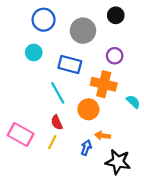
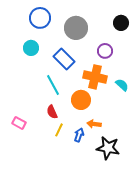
black circle: (116, 15) -> (121, 23), moved
blue rectangle: (70, 65) -> (64, 59), turned 30
cyan semicircle: (133, 102) -> (122, 85), moved
pink rectangle: (21, 134) -> (19, 123), size x0.6
yellow line: (52, 142) -> (59, 130), moved

